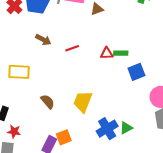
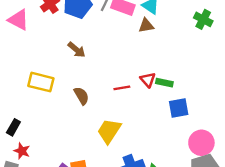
red line: (72, 48) -> (122, 88), moved
red triangle: (107, 53) -> (148, 80), turned 40
brown semicircle: (48, 102) -> (81, 96), moved

